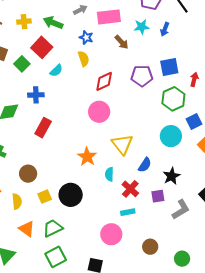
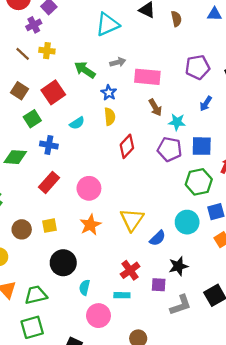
yellow cross: (24, 22) -> (47, 51), moved
cyan star: (142, 27) -> (177, 122), moved
blue star: (86, 37) -> (109, 93), moved
red square: (42, 47) -> (53, 92), moved
green square: (22, 64) -> (32, 119), moved
red diamond: (104, 81) -> (127, 146), turned -35
pink circle: (99, 112) -> (89, 188), moved
blue semicircle: (145, 165) -> (158, 238), moved
cyan semicircle: (109, 174) -> (85, 287), moved
yellow square: (45, 197) -> (49, 226), moved

